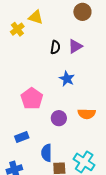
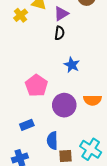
purple triangle: (75, 46) -> (61, 14), moved
purple circle: (59, 118) -> (64, 105), size x1.5

